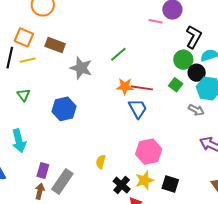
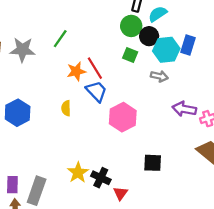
gray star: (81, 68) -> (22, 50), moved
red line: (142, 88) -> (95, 68), turned 65
pink hexagon: (149, 152) -> (123, 117), moved
yellow semicircle: (101, 162) -> (66, 108), moved
yellow star: (144, 180) -> (78, 173), moved

